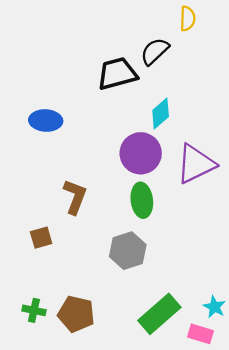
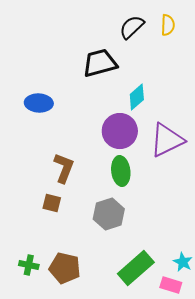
yellow semicircle: (188, 19) -> (168, 25), moved
black semicircle: (155, 51) -> (132, 27), moved
brown square: (41, 238) -> (52, 203), moved, turned 30

